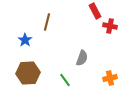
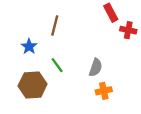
orange cross: (110, 78) -> (104, 91), moved
green line: (65, 80) -> (57, 65), moved

